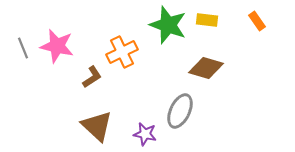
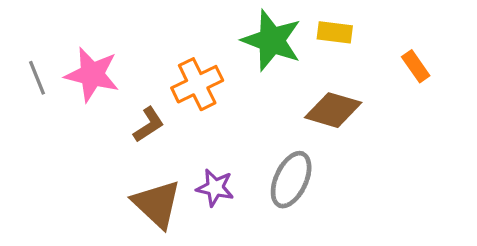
orange rectangle: (257, 21) -> (416, 66), moved
purple star: (145, 134) -> (215, 188), moved

